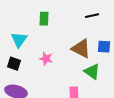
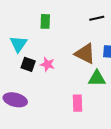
black square: (14, 64) -> (28, 64), moved
green triangle: (92, 72) -> (97, 78), turned -36

